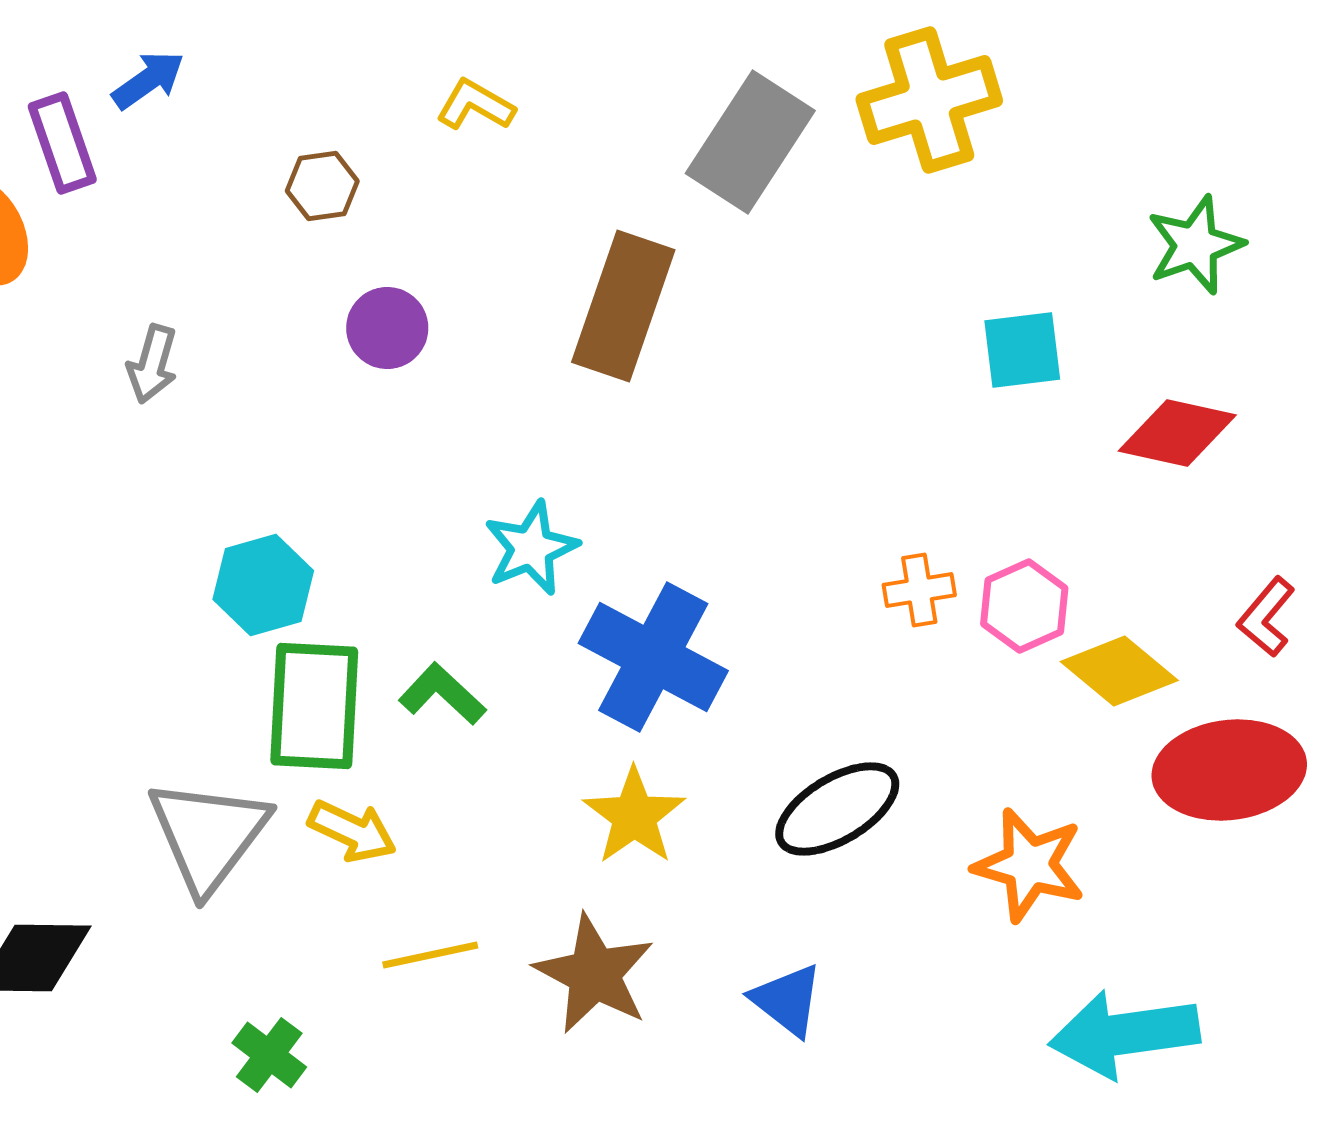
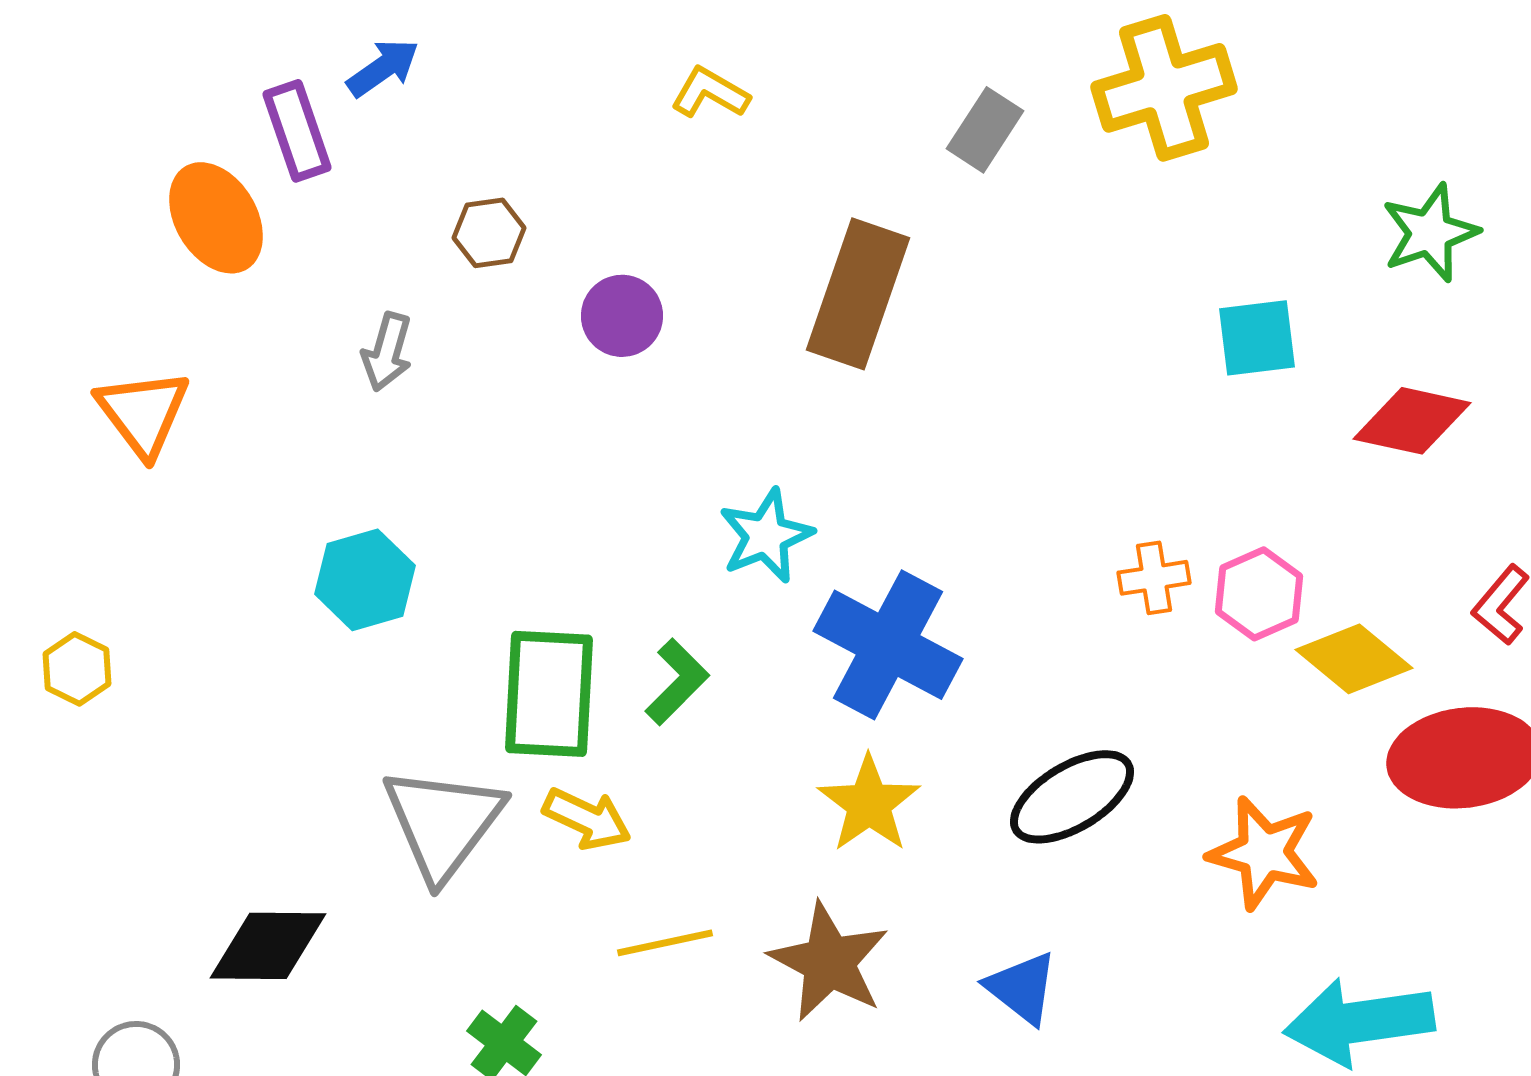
gray rectangle: (750, 142) -> (985, 130), size x0.6
brown hexagon: (322, 186) -> (489, 233), moved
cyan hexagon: (263, 585) -> (365, 580), moved
green L-shape: (442, 694) -> (677, 682), turned 92

